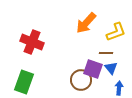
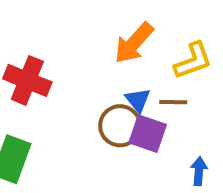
blue triangle: (111, 68) -> (138, 100), moved
brown circle: (81, 80) -> (120, 126), moved

